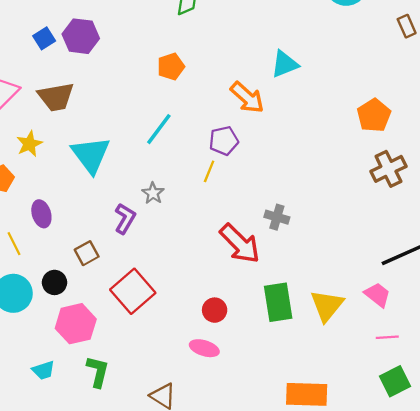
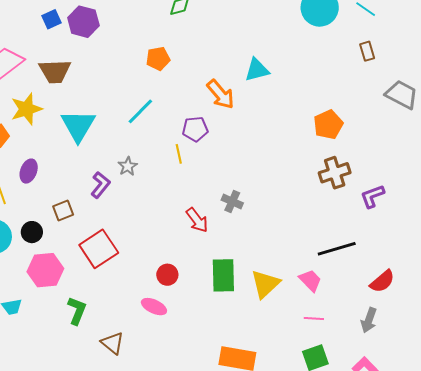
yellow star: (29, 144) -> (26, 109), size x1.4
yellow line: (209, 171) -> (179, 154), turned -42
purple ellipse: (41, 214) -> (29, 171), turned 30
red arrow: (240, 244) -> (197, 220), size x0.7
green L-shape: (98, 372) -> (77, 311), moved

